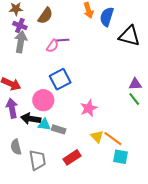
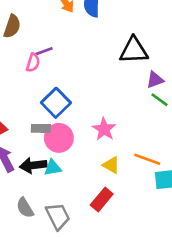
black triangle: (129, 36) -> (134, 50), moved
pink circle: (43, 100) -> (59, 138), moved
gray rectangle: (59, 129) -> (41, 128), moved
yellow triangle: (97, 137) -> (111, 165), moved

